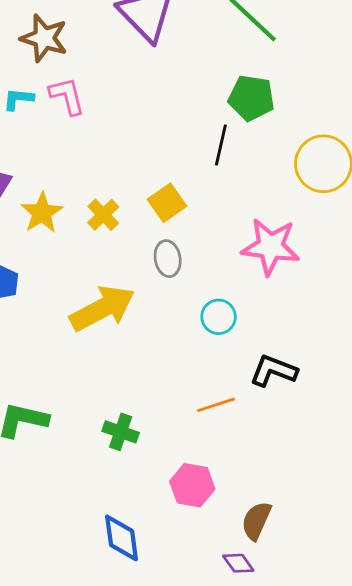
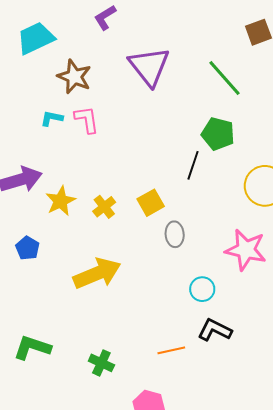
pink star: (271, 247) -> (246, 250), moved
gray ellipse: (168, 259) -> (175, 234), moved
cyan circle: (219, 317) -> (202, 289), moved

